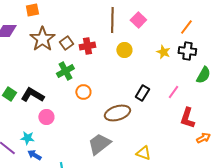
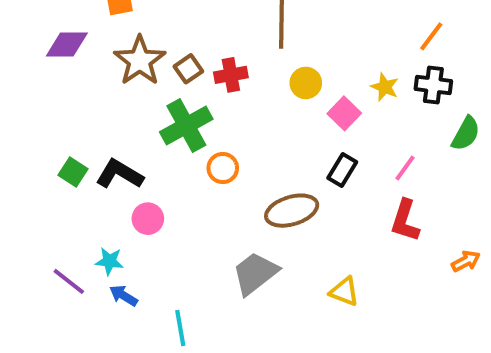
pink square: (138, 20) -> (344, 113), moved
green cross: (65, 71) -> (186, 125), size x1.4
red L-shape: (187, 118) -> (405, 221), moved

